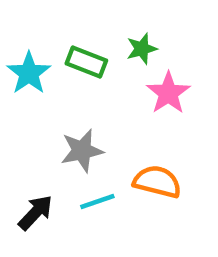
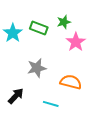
cyan line: (97, 202) -> (51, 104), moved, turned 35

